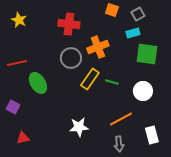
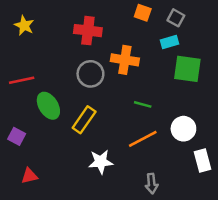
gray square: (138, 14) -> (176, 18), turned -32
orange cross: (98, 47) -> (125, 60), turned 30
yellow rectangle: (90, 79) -> (84, 120), moved
white circle: (143, 91) -> (183, 129), moved
orange line: (121, 119) -> (143, 139), moved
white rectangle: (152, 135) -> (203, 161), moved

